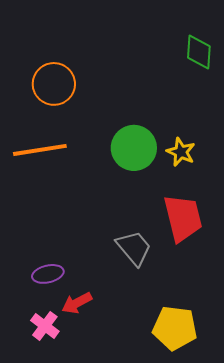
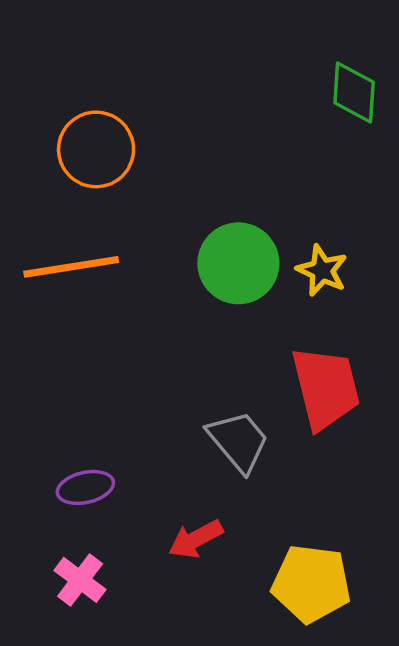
red arrow: (77, 303) -> (196, 539), moved

